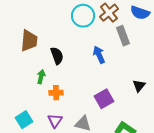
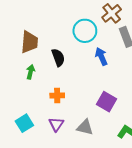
cyan circle: (83, 16) -> (85, 31), moved
green arrow: (41, 77) -> (30, 72), moved
purple square: (104, 99) -> (106, 102), turned -30

